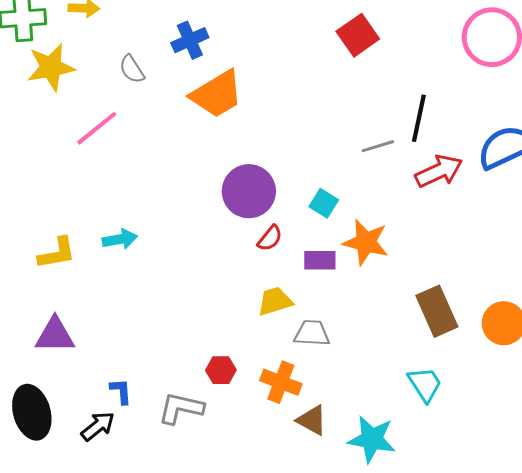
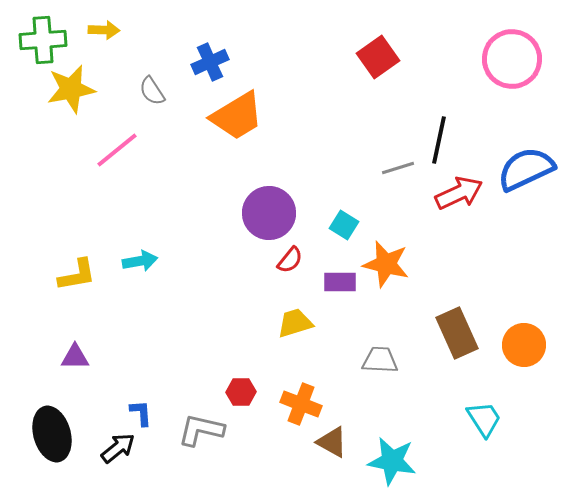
gray trapezoid: (312, 333) -> (380, 360), moved
purple triangle: (55, 335) -> (75, 357), size x0.7
cyan trapezoid: (425, 384) -> (484, 419), moved

